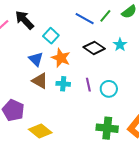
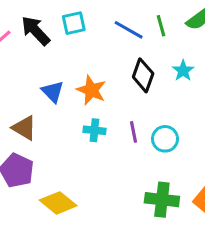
green line: (105, 16) -> (161, 26), turned -56
cyan square: (51, 36) -> (74, 23), moved, turned 35
black diamond: (94, 48) -> (143, 75), turned 75
brown triangle: (40, 81) -> (24, 128), moved

